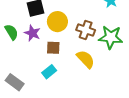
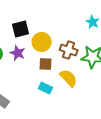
brown square: (53, 48) -> (46, 64), moved
cyan rectangle: (49, 72) -> (46, 88), moved, turned 64

